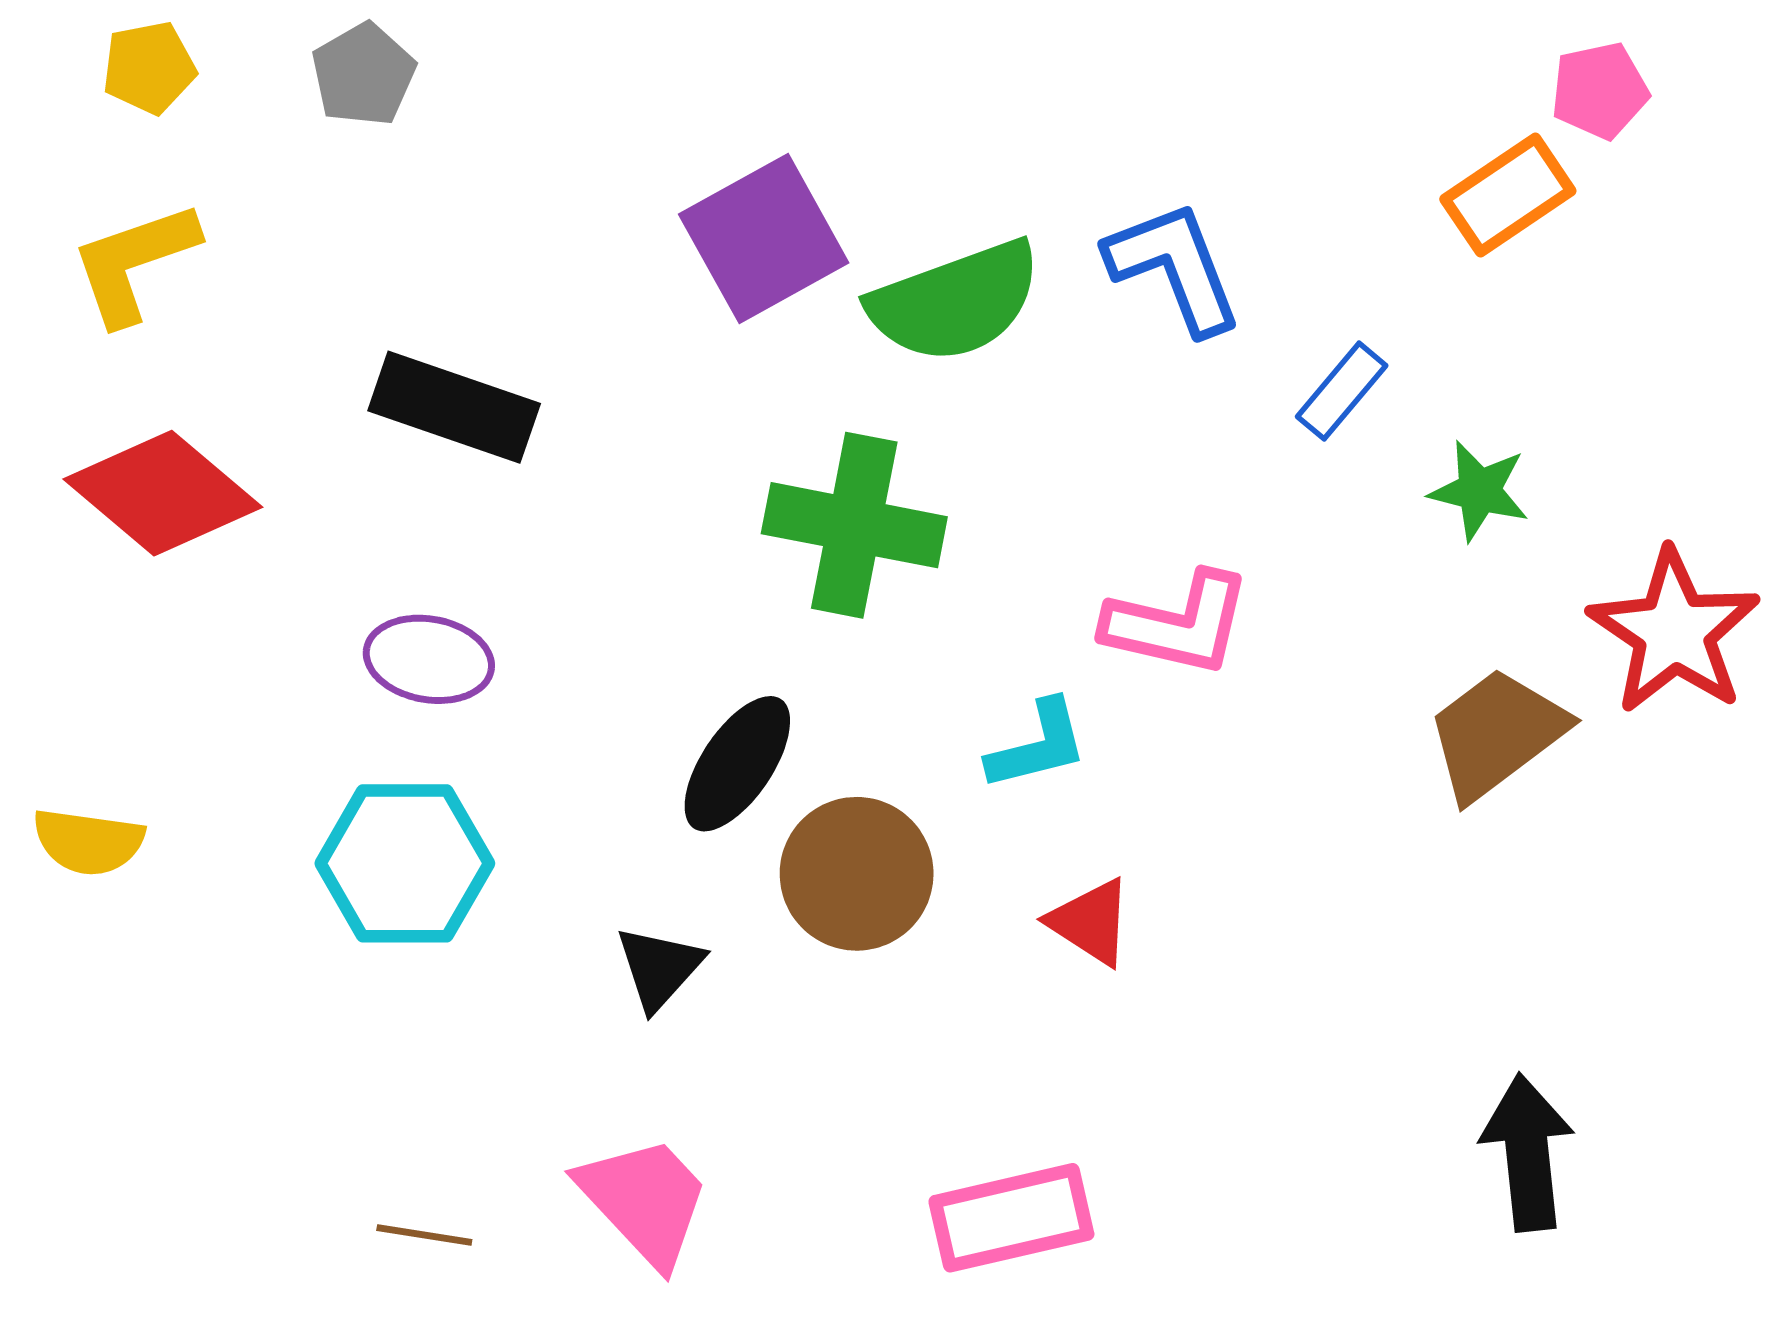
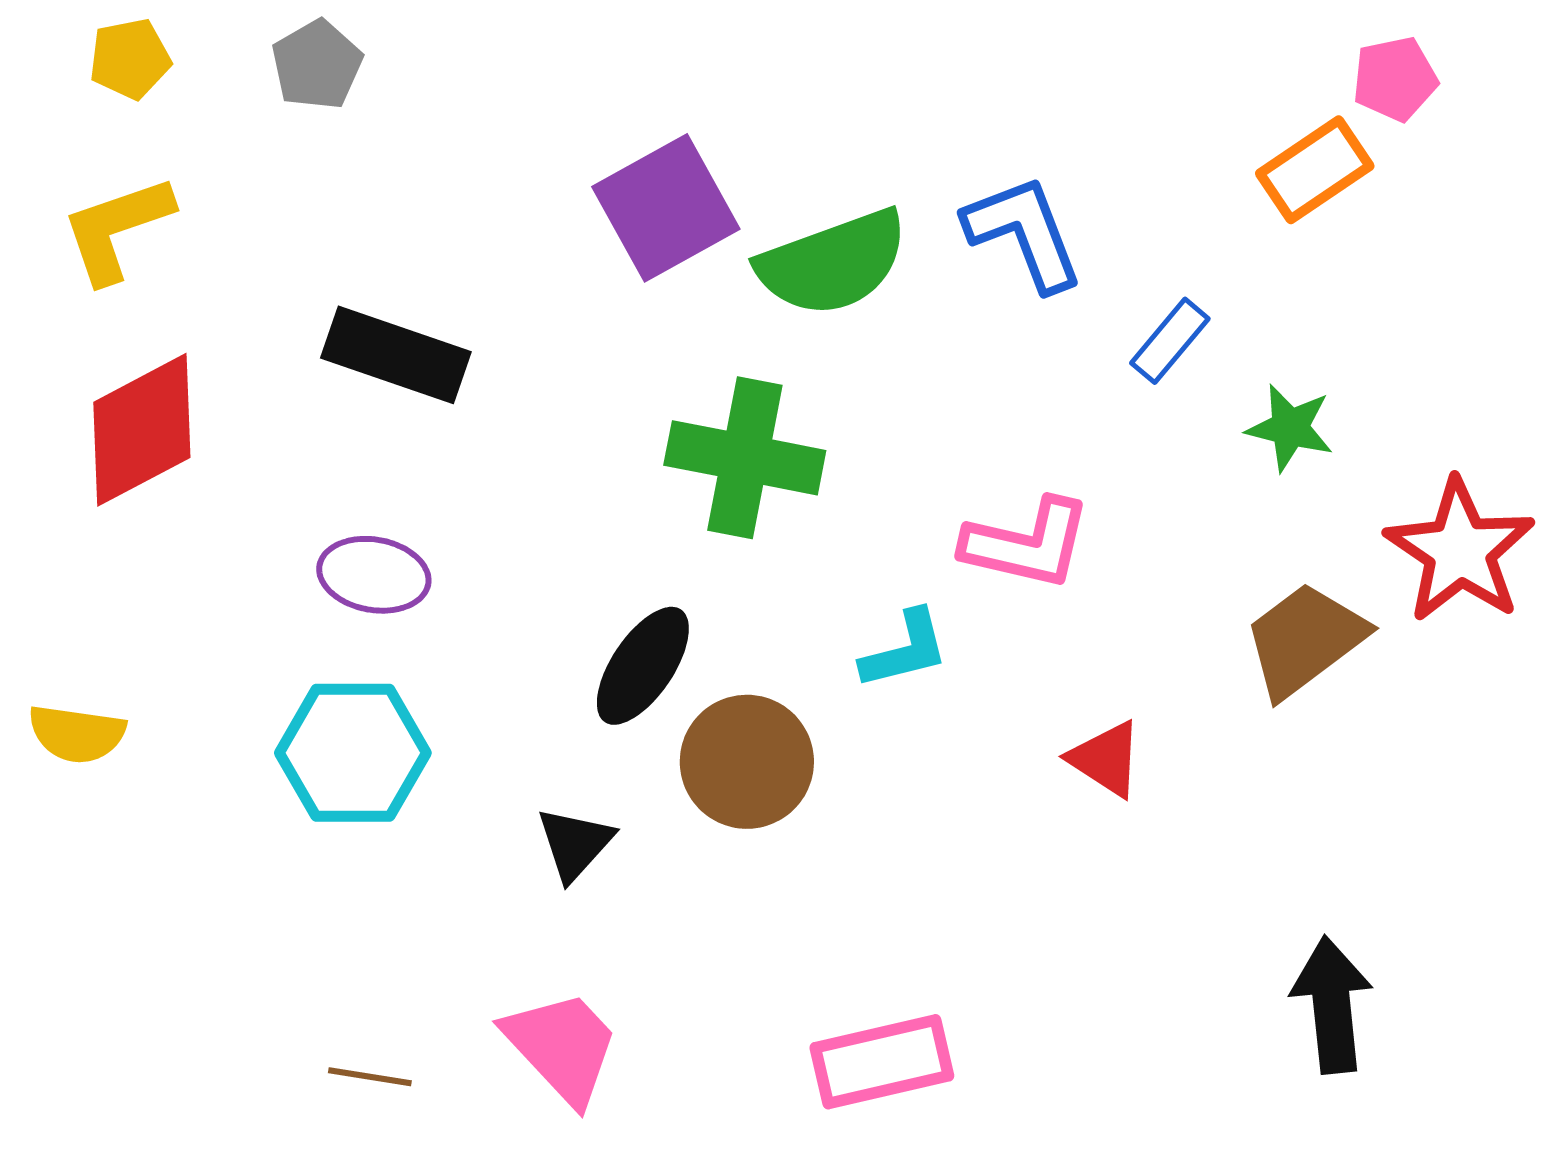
red diamond: (163, 493) -> (142, 430), turned -68
red triangle: (1091, 922) -> (1106, 759), moved

